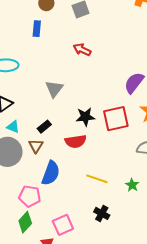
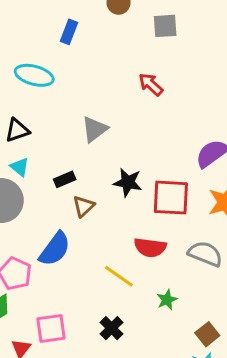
blue rectangle: (37, 29) -> (69, 32), moved
red semicircle: (76, 141) -> (150, 247), moved
brown triangle: (36, 146) -> (84, 206), moved

